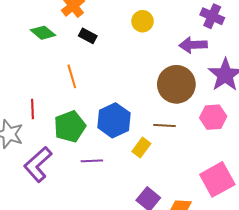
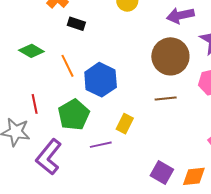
green diamond: (43, 33) -> (31, 51), moved
blue hexagon: (114, 120) -> (101, 80), moved
yellow rectangle: (141, 147) -> (125, 124), moved

